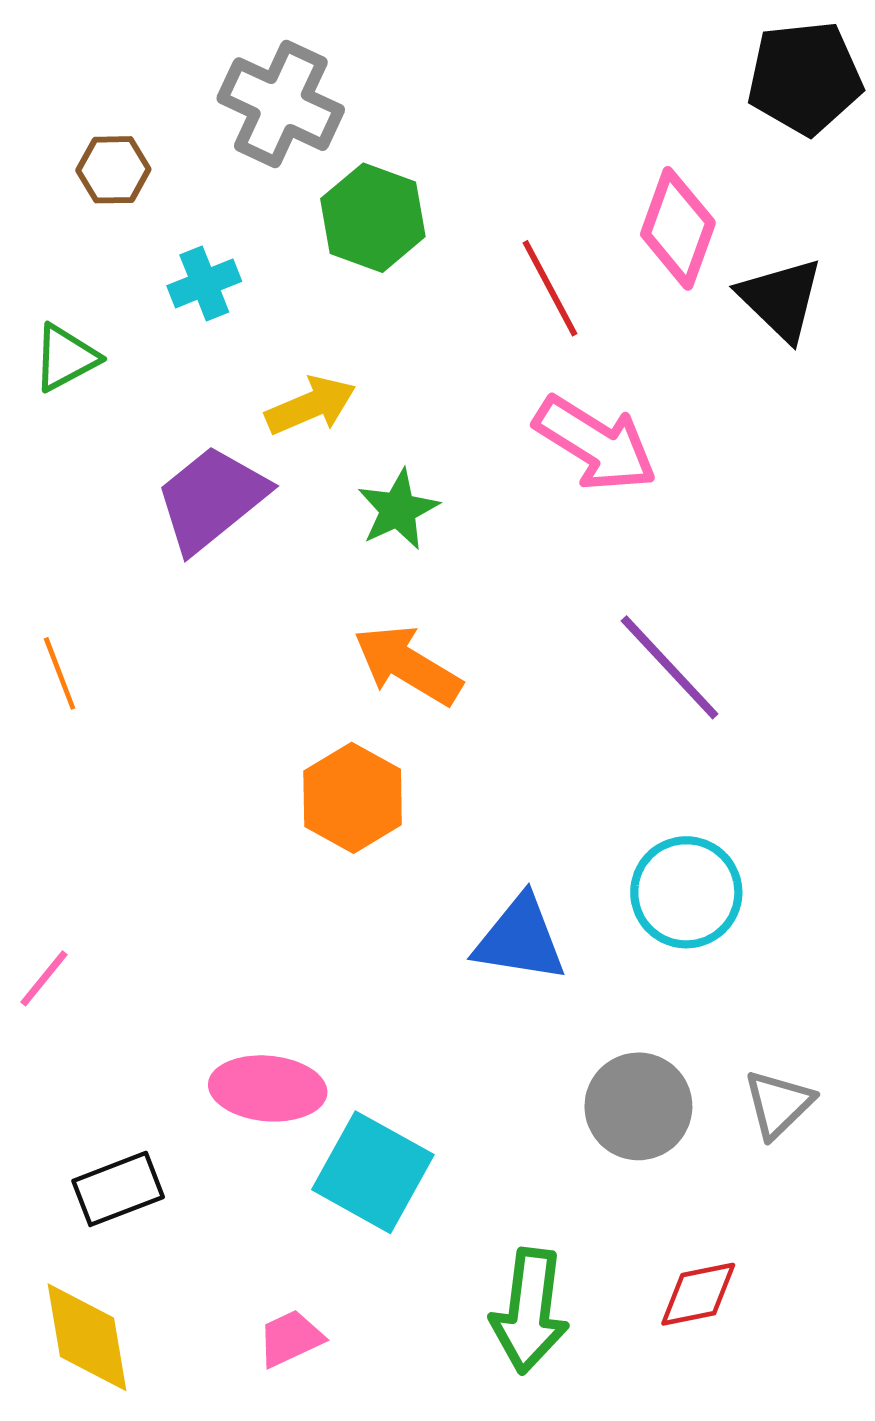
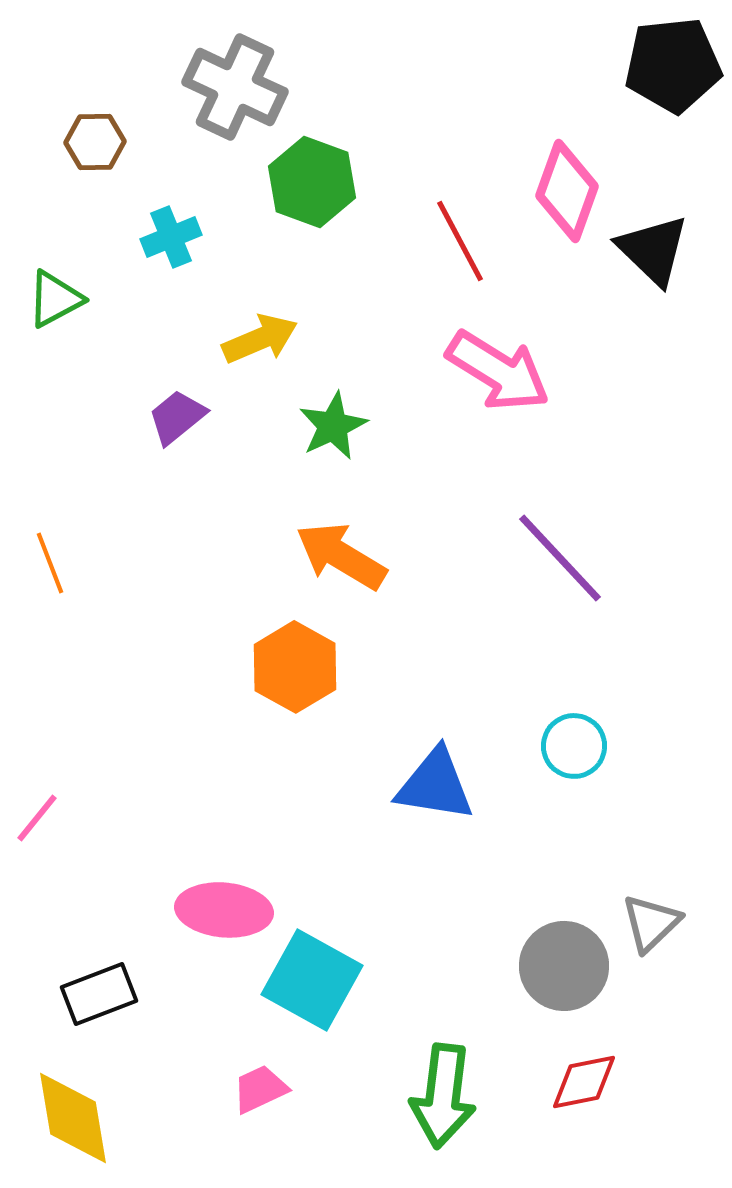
purple trapezoid: (211, 499) -> (177, 417), size x0.6
cyan circle: (686, 892) -> (574, 746), size x0.7
gray circle: (638, 1106) -> (564, 966), moved
pink trapezoid: (290, 1338) -> (260, 1089), moved

